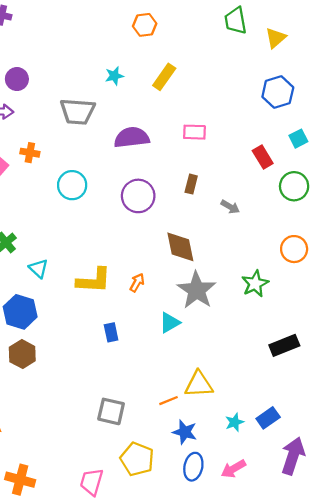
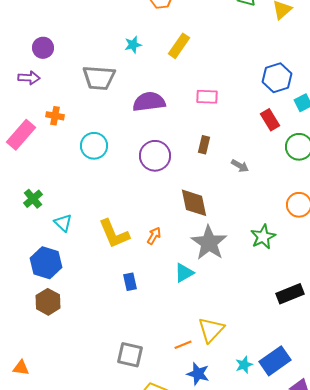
blue hexagon: (278, 92) -> (277, 78), moved
yellow L-shape: (94, 280) -> (114, 234), turned 64
yellow triangle: (199, 384) -> (211, 330), turned -44
blue rectangle: (268, 418) -> (275, 361), size x1.4

